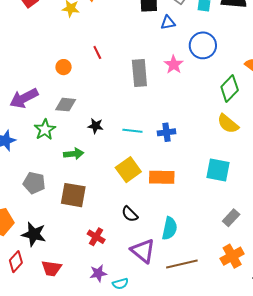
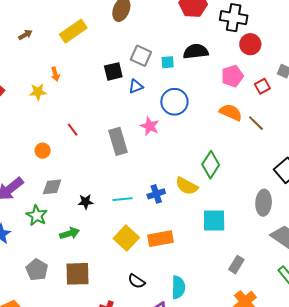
green diamond: (230, 89) -> (211, 165), moved
yellow semicircle: (228, 124) -> (187, 186), moved
gray pentagon: (34, 183) -> (37, 270), turned 30

